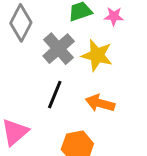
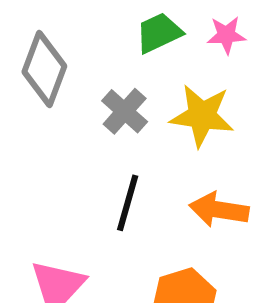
gray cross: (59, 49) -> (125, 111), size x0.7

